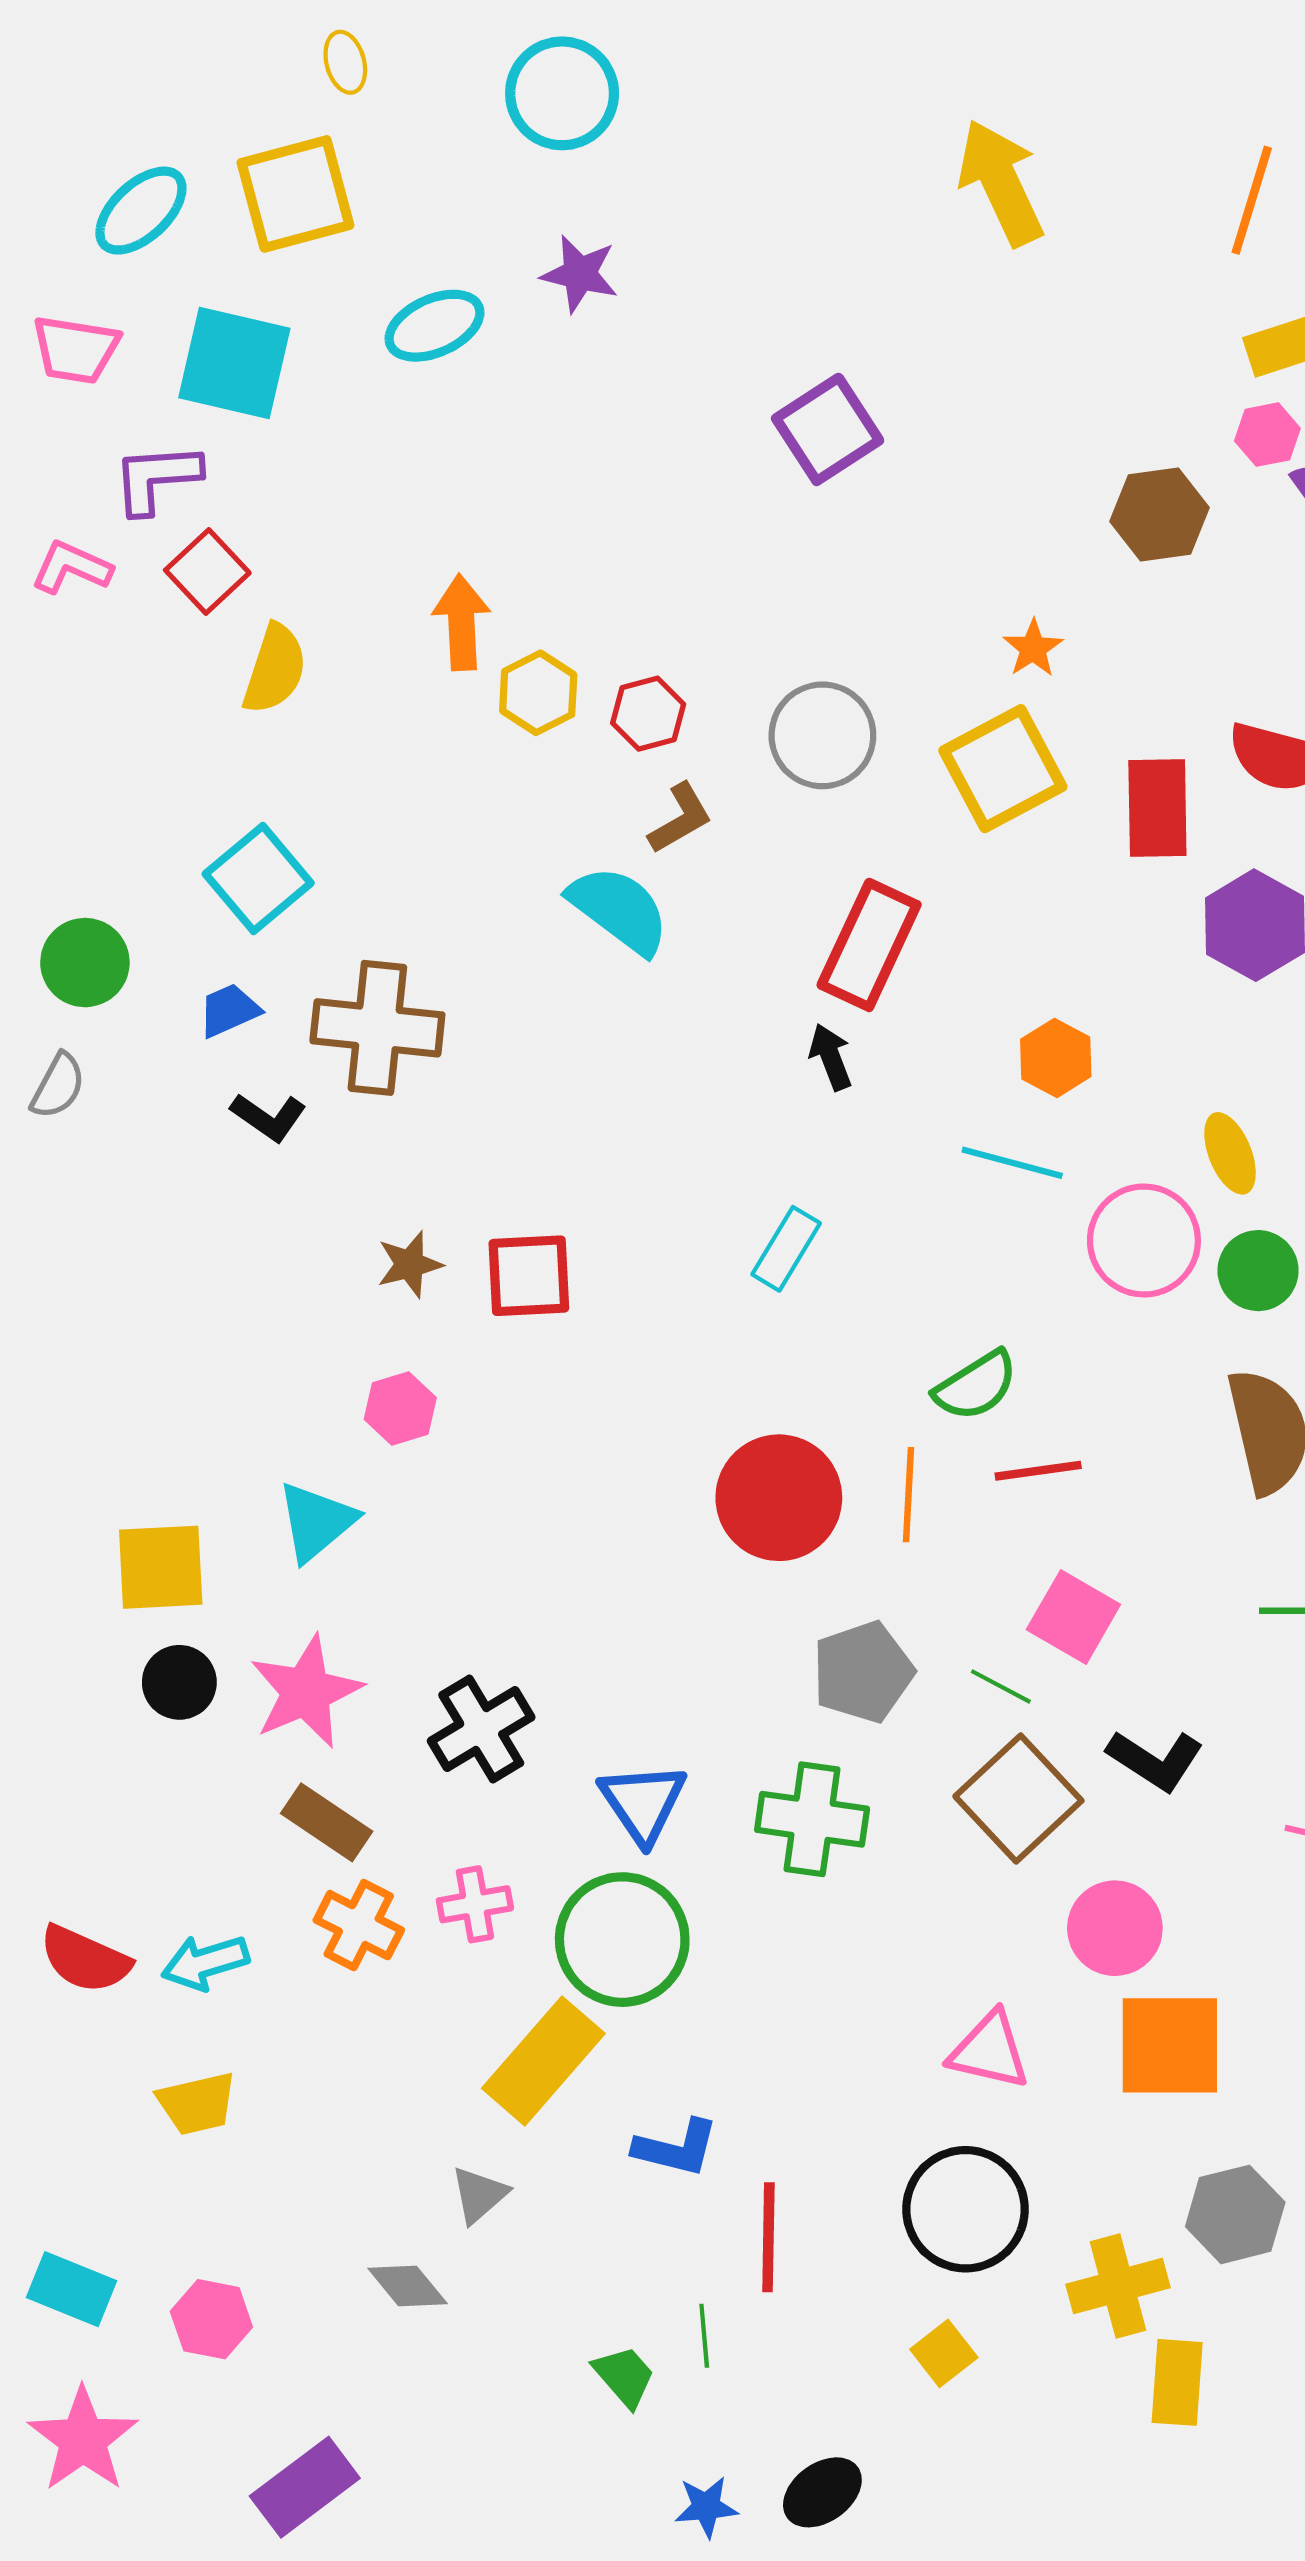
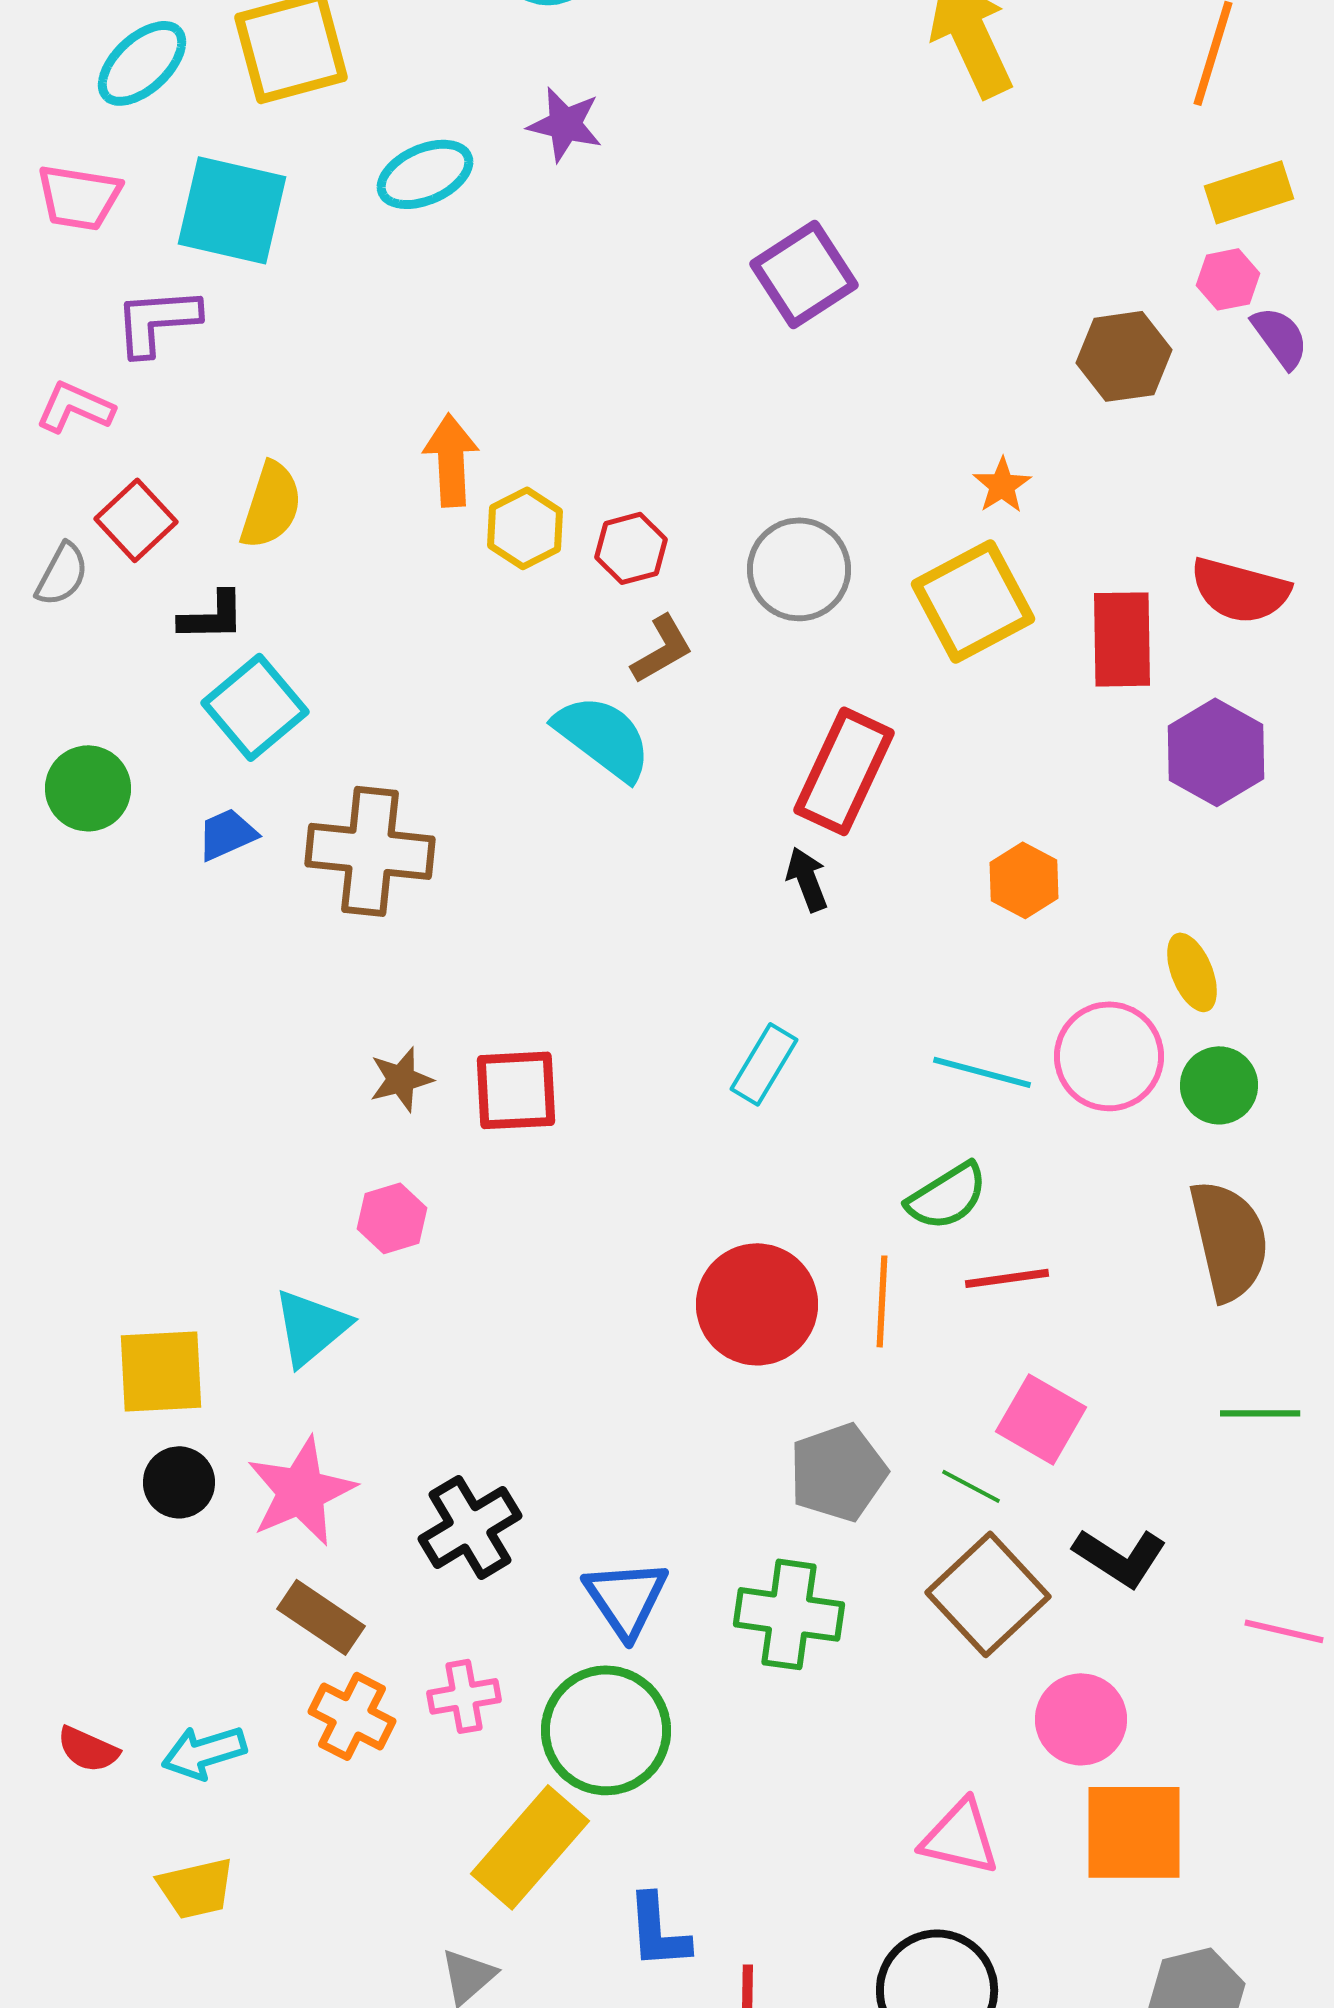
red square: (207, 572) -> (136, 520), moved
gray semicircle: (58, 1086) -> (62, 574), moved
black L-shape: (269, 1117) -> (212, 616), moved, turned -36
cyan line: (1012, 1163) -> (982, 1072), moved
red semicircle: (85, 1959) -> (88, 1749), size x0.7
blue L-shape: (676, 2148) -> (658, 1931), turned 72

